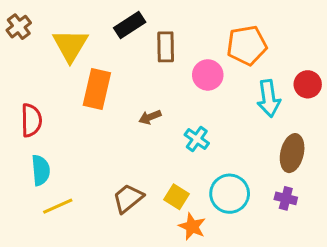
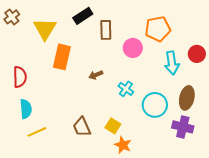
cyan circle: (230, 194) -> (155, 105), moved
brown trapezoid: (128, 198) -> (82, 127), turned -75
purple cross: (286, 198) -> (183, 127), size x1.5

